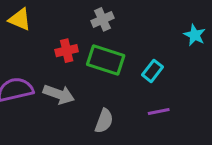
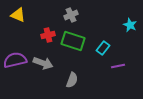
purple line: (159, 112) -> (118, 66), moved

